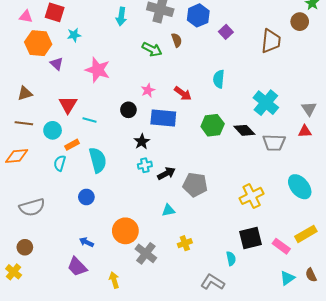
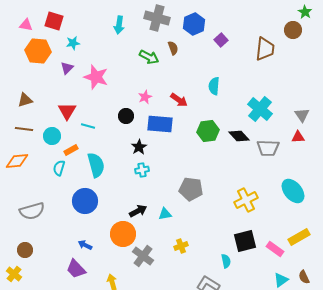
purple triangle: (57, 64) -> (67, 68), moved, turned 32
black arrow: (166, 173) -> (138, 211), moved
blue circle: (86, 197) -> (85, 201), size x1.6

